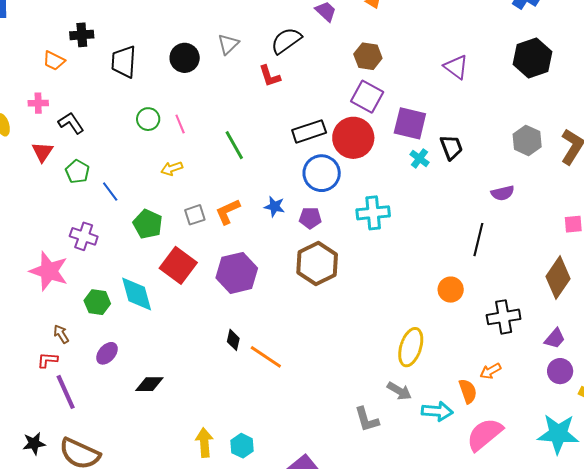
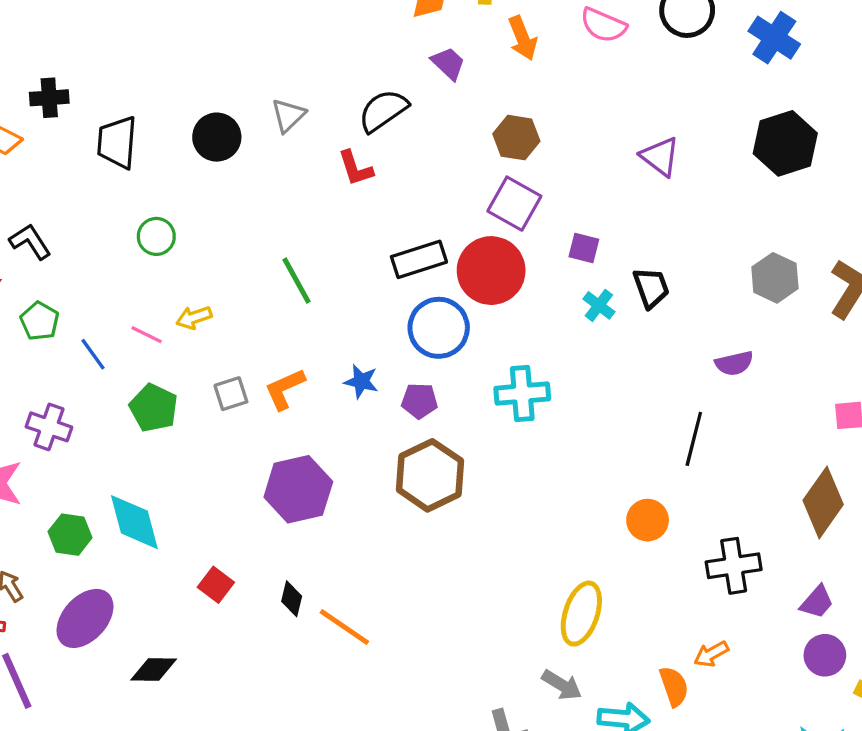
purple square: (410, 123) -> (584, 248), size x0.6
pink line: (180, 124) -> (147, 335), moved, turned -42
red square: (178, 265) -> (216, 585), moved, size x0.6
purple ellipse: (107, 353) -> (85, 618), size x1.6

